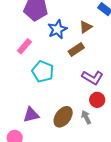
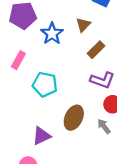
brown rectangle: (76, 49) -> (96, 50), moved
brown ellipse: (63, 117) -> (74, 118), moved

